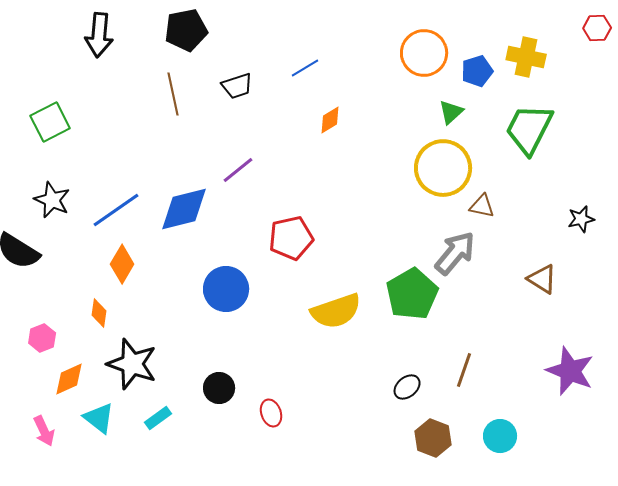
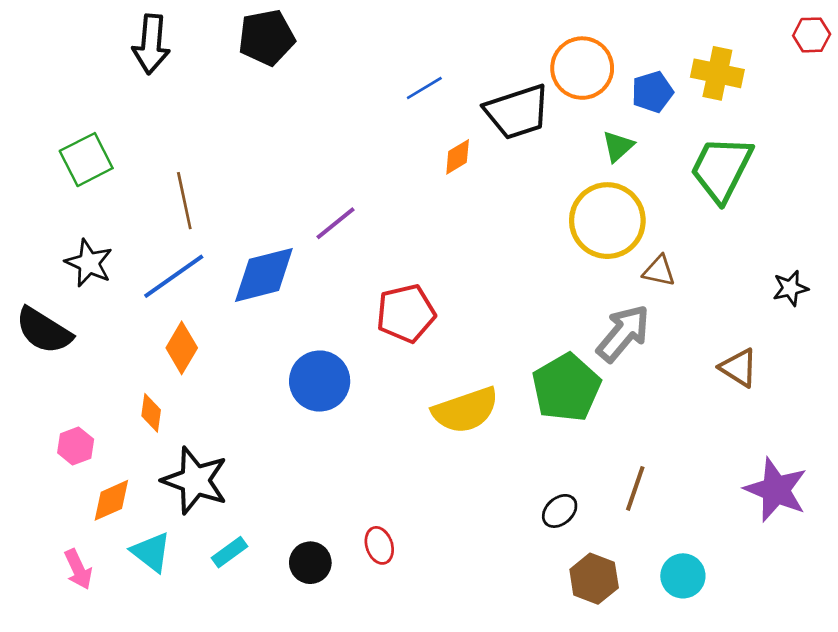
black trapezoid: (237, 86) -> (517, 112), moved, size x1.6
brown line: (173, 94) -> (184, 201), moved
black circle: (219, 388) -> (310, 563), moved

